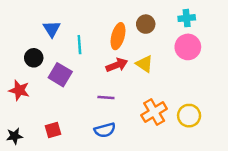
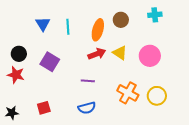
cyan line: (79, 45) -> (68, 27), moved
pink circle: (188, 47) -> (150, 56), moved
black circle: (34, 58) -> (19, 54), moved
orange cross: (154, 112) -> (128, 93), turned -30

